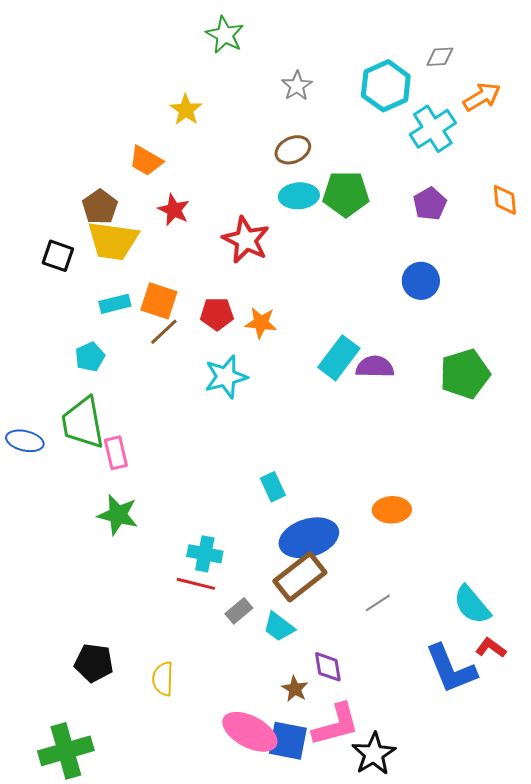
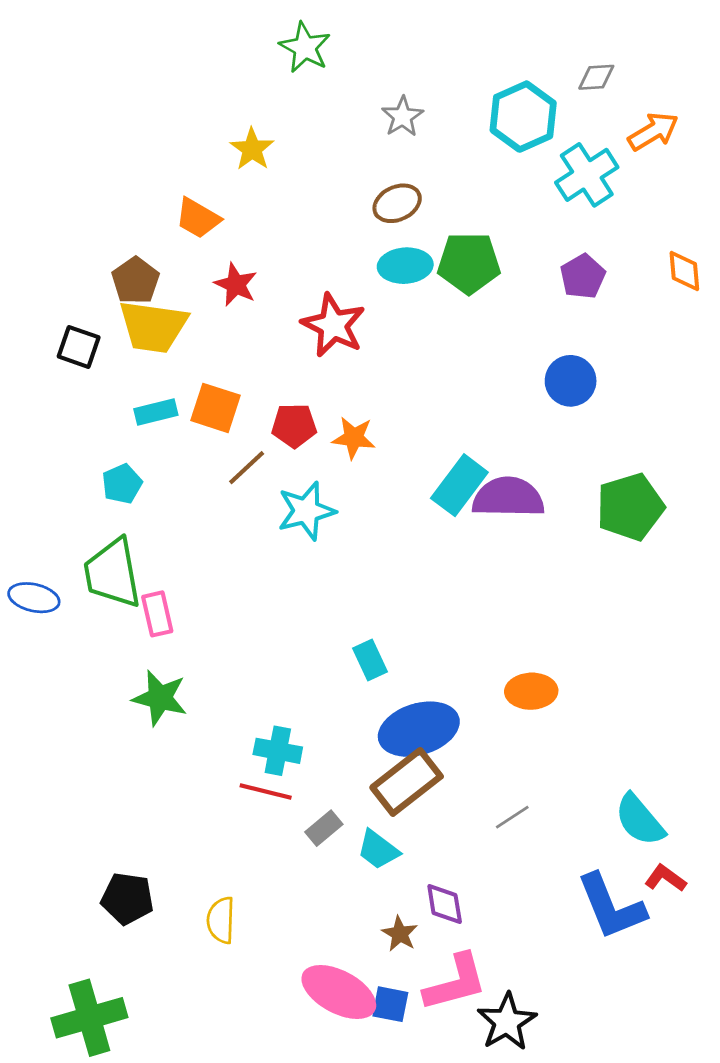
brown line: (164, 332) -> (247, 468), moved
purple semicircle: (375, 367) -> (508, 497), size x1.4
blue square: (288, 741) -> (390, 1004), size x0.7

